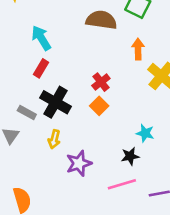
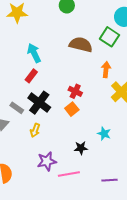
red cross: (101, 82) -> (75, 91), turned -32
black star: (130, 156) -> (81, 148), moved
purple star: (79, 163) -> (47, 161), moved
pink line: (122, 184) -> (69, 174), moved

